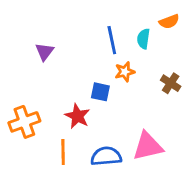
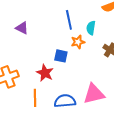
cyan semicircle: (143, 39) -> (91, 28), moved
purple triangle: (44, 52) -> (22, 28), turned -40

